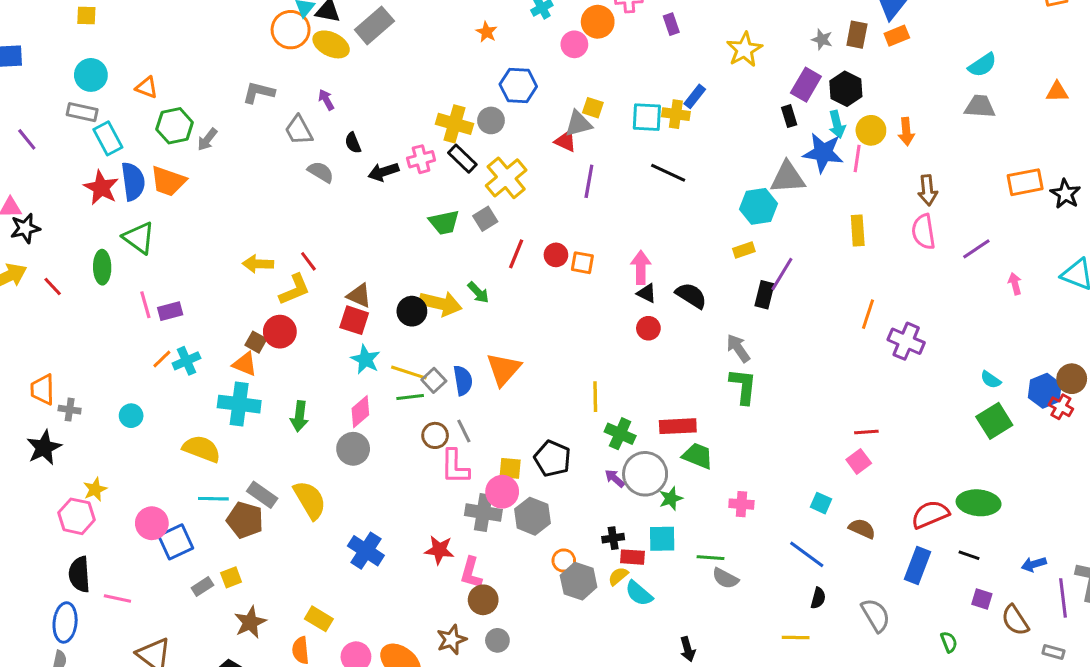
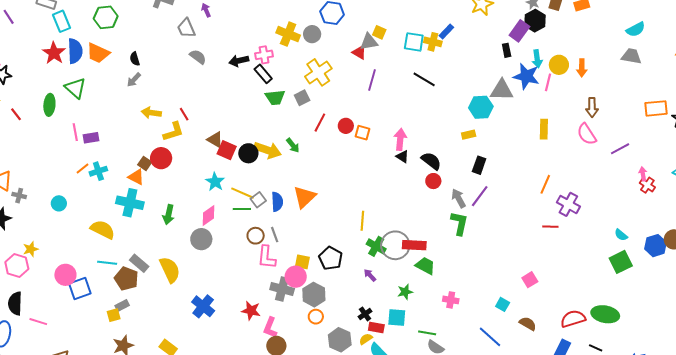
black hexagon: (846, 89) -> (535, 21), moved
gray arrow: (207, 139) -> (134, 80), moved
black semicircle: (353, 143) -> (135, 59), moved
black rectangle: (462, 159) -> (263, 74), moved
pink semicircle: (924, 232) -> (587, 134), turned -30
purple line: (782, 274) -> (480, 196), moved
red square: (354, 320) -> (227, 150), moved
red circle: (648, 328) -> (433, 181), moved
red cross: (1061, 407) -> (647, 185), moved
red line: (866, 432) -> (550, 227), moved
gray circle: (645, 474) -> (395, 245), moved
black cross: (613, 538) -> (365, 314), turned -32
orange circle: (564, 561) -> (316, 317), moved
gray rectangle: (202, 586) -> (122, 305), moved

